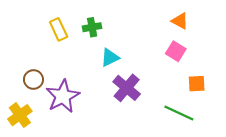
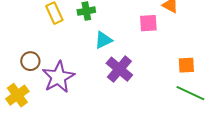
pink square: (176, 51) -> (148, 23), moved, turned -36
green line: (179, 113) -> (190, 93), moved

